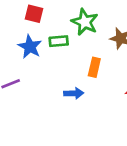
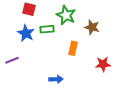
blue arrow: (74, 93) -> (56, 79), moved

